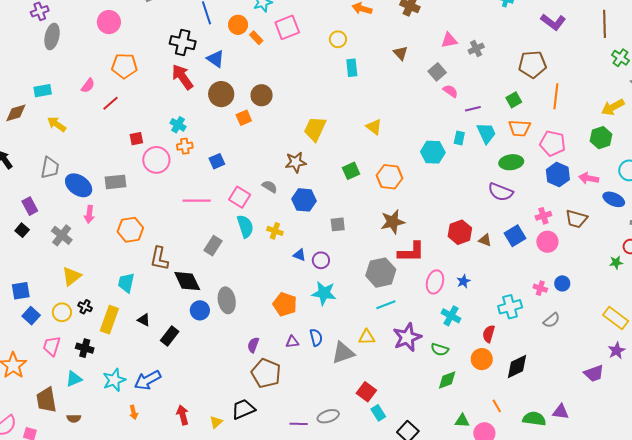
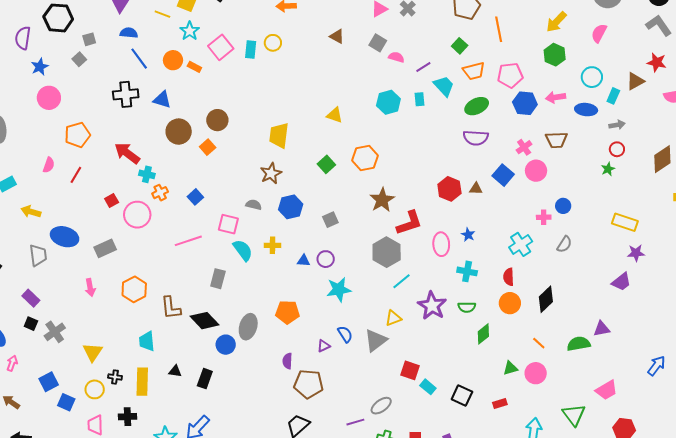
cyan rectangle: (352, 68) -> (251, 50), moved, turned 30
red arrow: (182, 77) -> (127, 153), moved
cyan hexagon: (433, 152) -> (388, 102), moved
blue ellipse: (79, 185) -> (65, 237), moved
gray cross: (62, 235) -> (55, 332), moved, turned 35
gray ellipse: (227, 300) -> (248, 327), turned 45
orange pentagon: (285, 304) -> (288, 312), moved
purple star: (617, 351) -> (636, 253), turned -30

